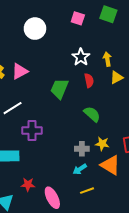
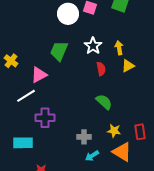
white circle: (35, 29) -> (68, 14), moved
pink triangle: (20, 71) -> (39, 75), moved
green trapezoid: (59, 89) -> (59, 51), moved
gray cross: (82, 149) -> (84, 137), moved

